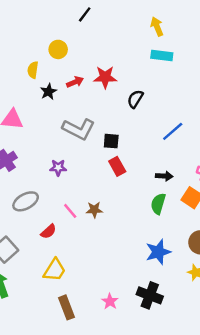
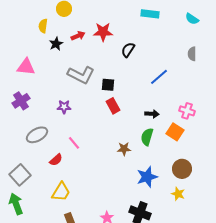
brown star: (94, 210) -> (124, 149), moved

